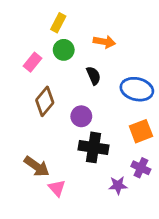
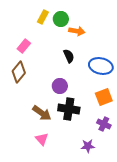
green circle: (64, 50) -> (61, 19), moved
brown diamond: (45, 101) -> (19, 72), moved
brown arrow: (37, 166) -> (42, 113), moved
purple star: (118, 185) -> (88, 146), moved

